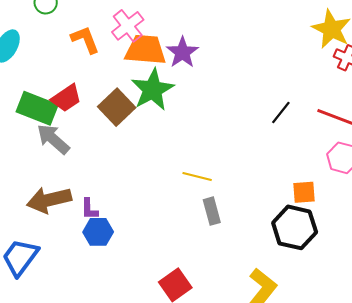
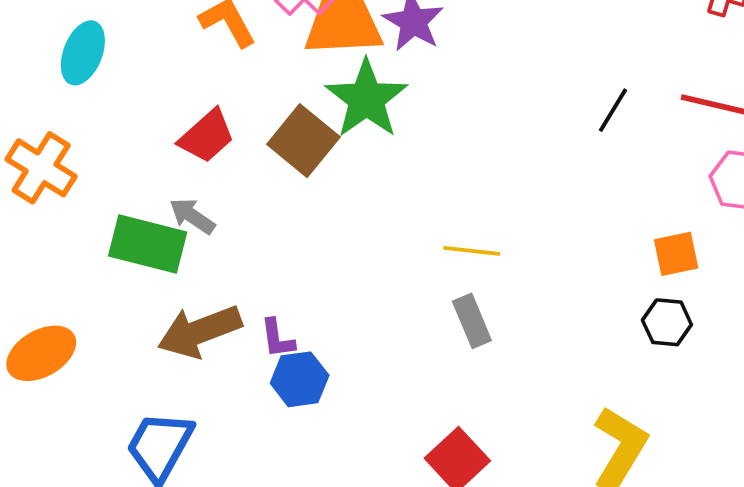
green rectangle: (37, 108) -> (148, 244), moved
gray arrow: (53, 139) -> (192, 216), size x0.7
gray rectangle: (212, 211) -> (472, 321), moved
black hexagon: (295, 227) -> (667, 322), size x0.6

